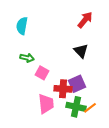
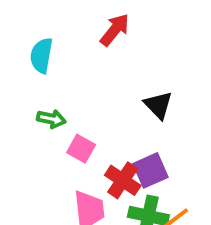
red arrow: (85, 20) -> (115, 30), moved
red cross: (63, 89) -> (123, 180), turned 30

